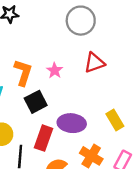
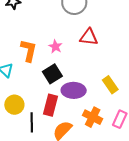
red triangle: (94, 63) -> (89, 37), turned 30
black square: (36, 102) -> (52, 74), moved

